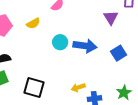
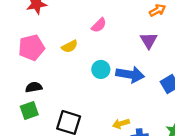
purple triangle: (111, 18) -> (149, 40), moved

